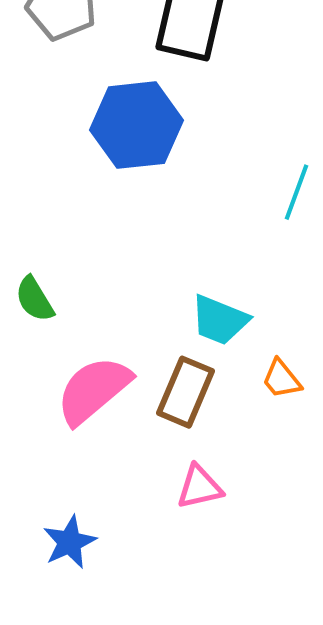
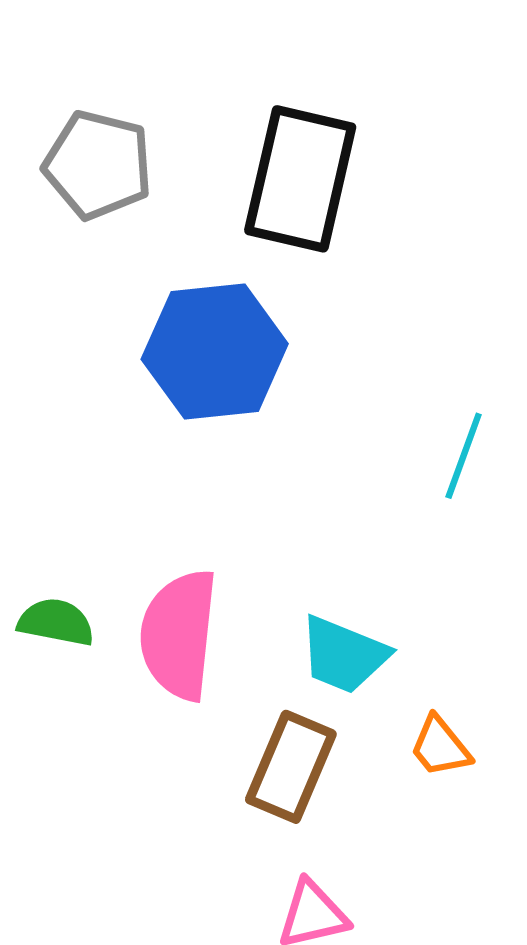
green semicircle: (35, 299) -> (56, 622), turned 132
pink semicircle: (94, 390) -> (179, 635), moved, turned -44

